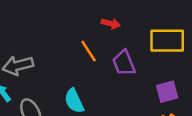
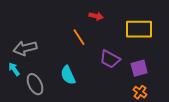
purple trapezoid: (124, 63) -> (110, 59), moved, turned -40

